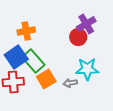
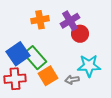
purple cross: (86, 24) -> (70, 21), moved
orange cross: (26, 31) -> (40, 20), moved

